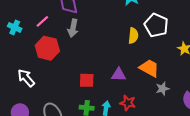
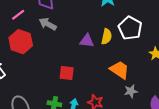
gray arrow: (73, 28) -> (48, 24), turned 102
purple triangle: (119, 75) -> (87, 41), moved
red square: (87, 80) -> (67, 73), moved

